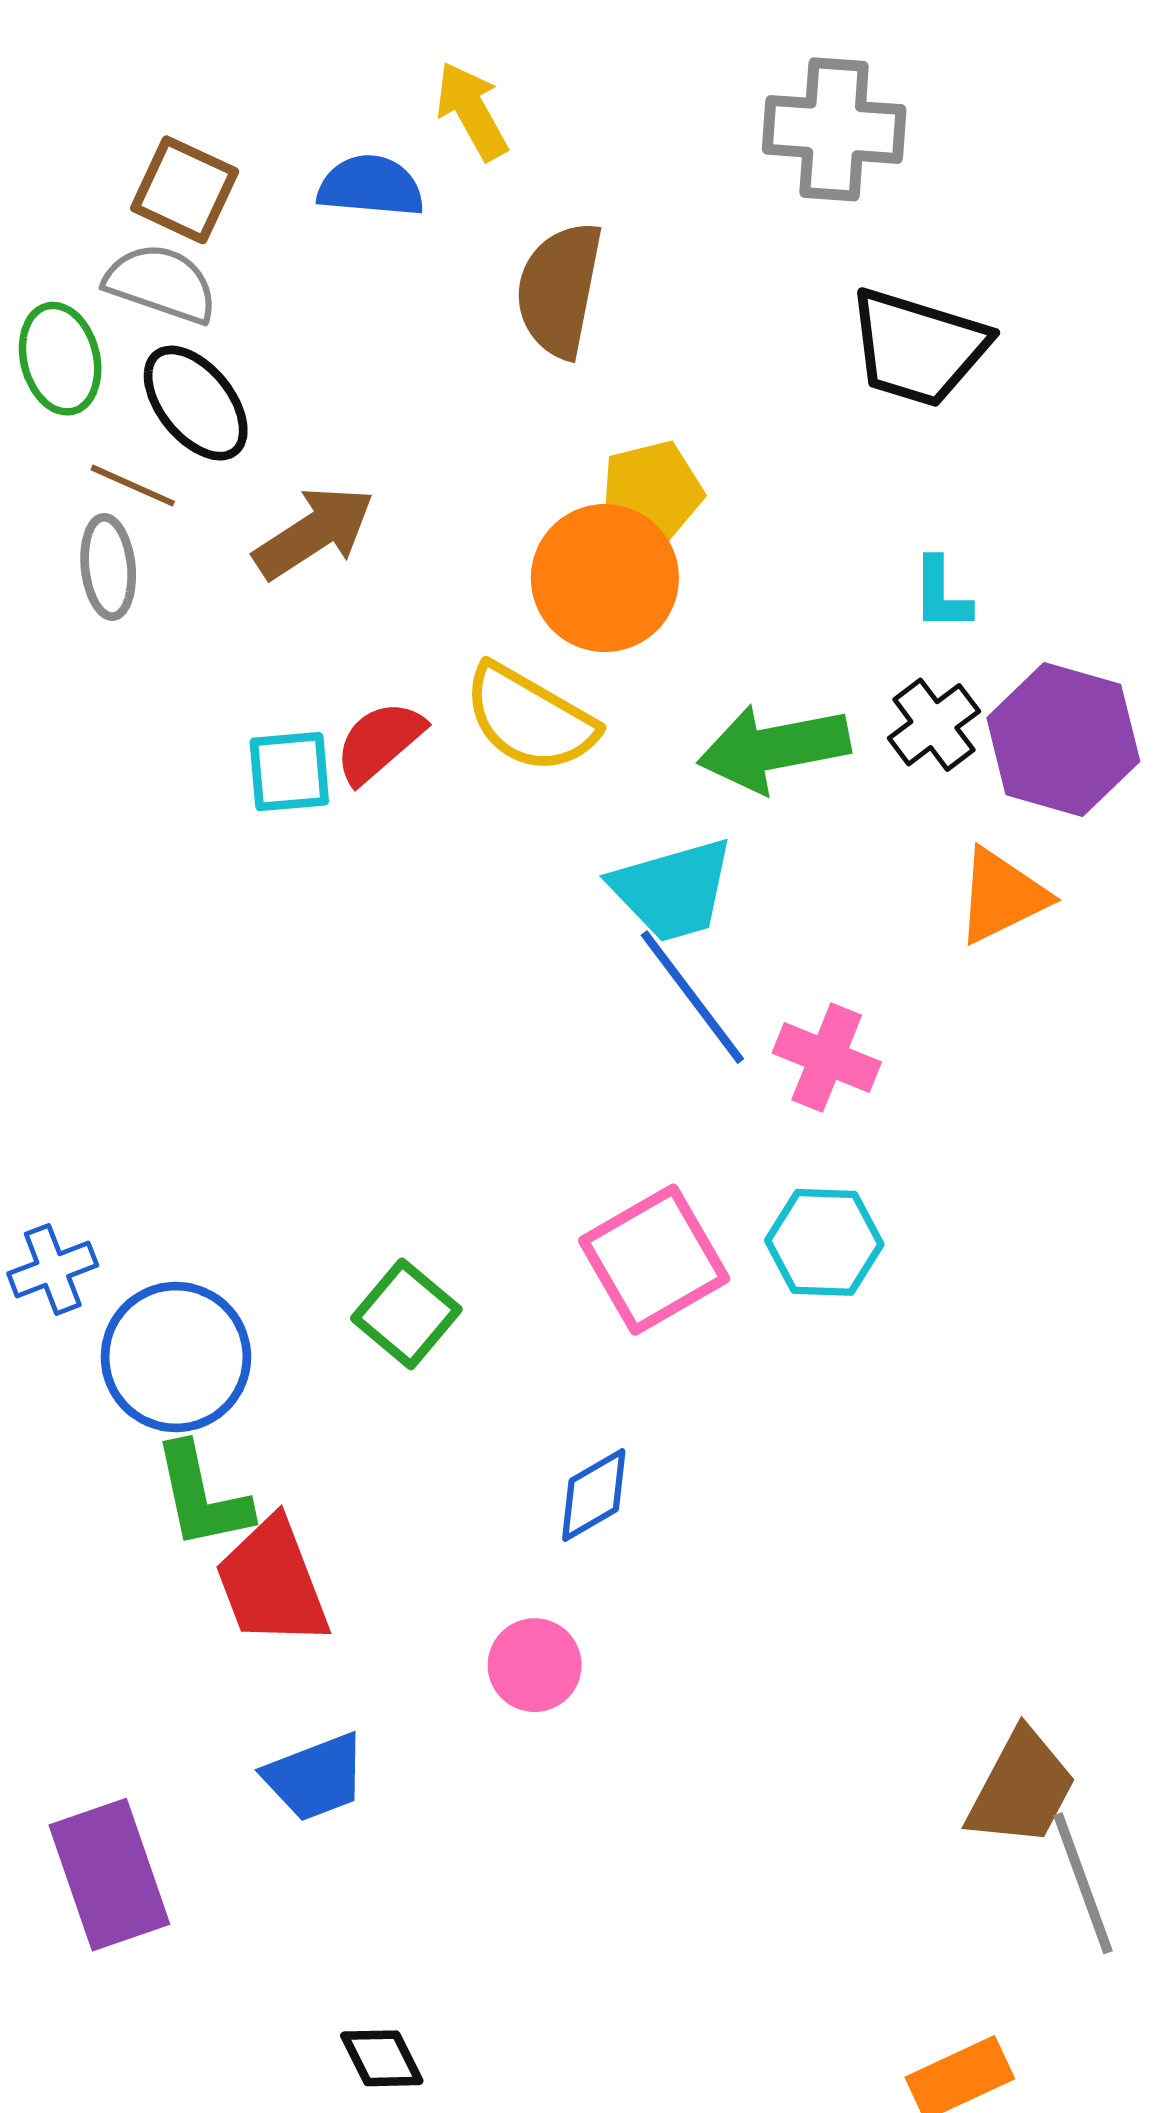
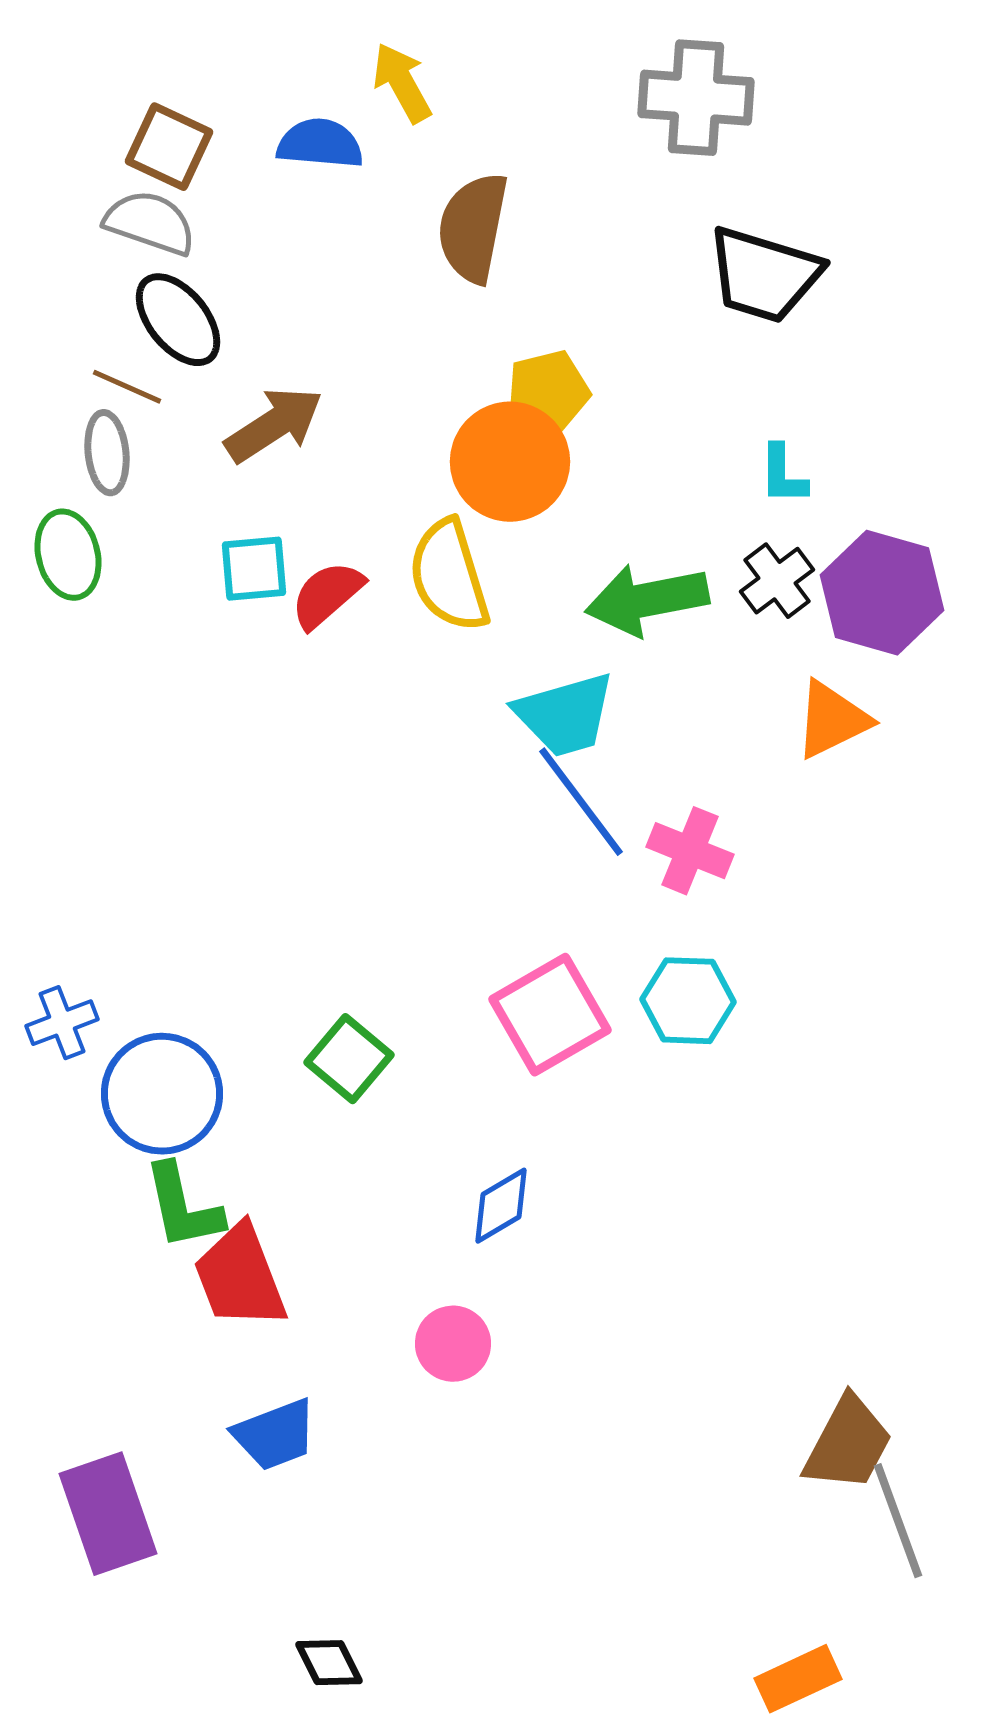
green ellipse: (60, 359) -> (68, 555), moved
yellow semicircle: (530, 719) -> (449, 576), turned 43
cyan square: (289, 772) -> (254, 569), moved

